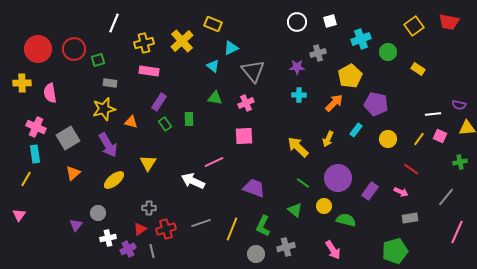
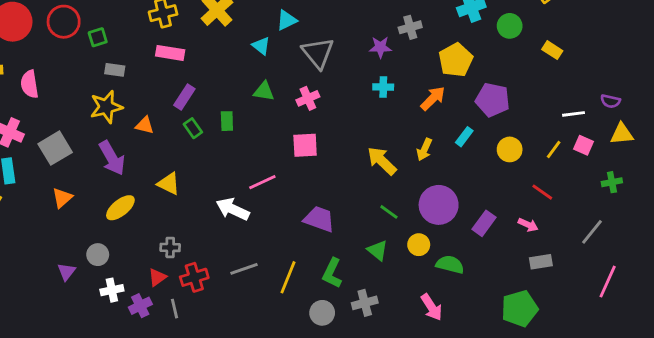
yellow triangle: (148, 163) -> (169, 184), turned -36

